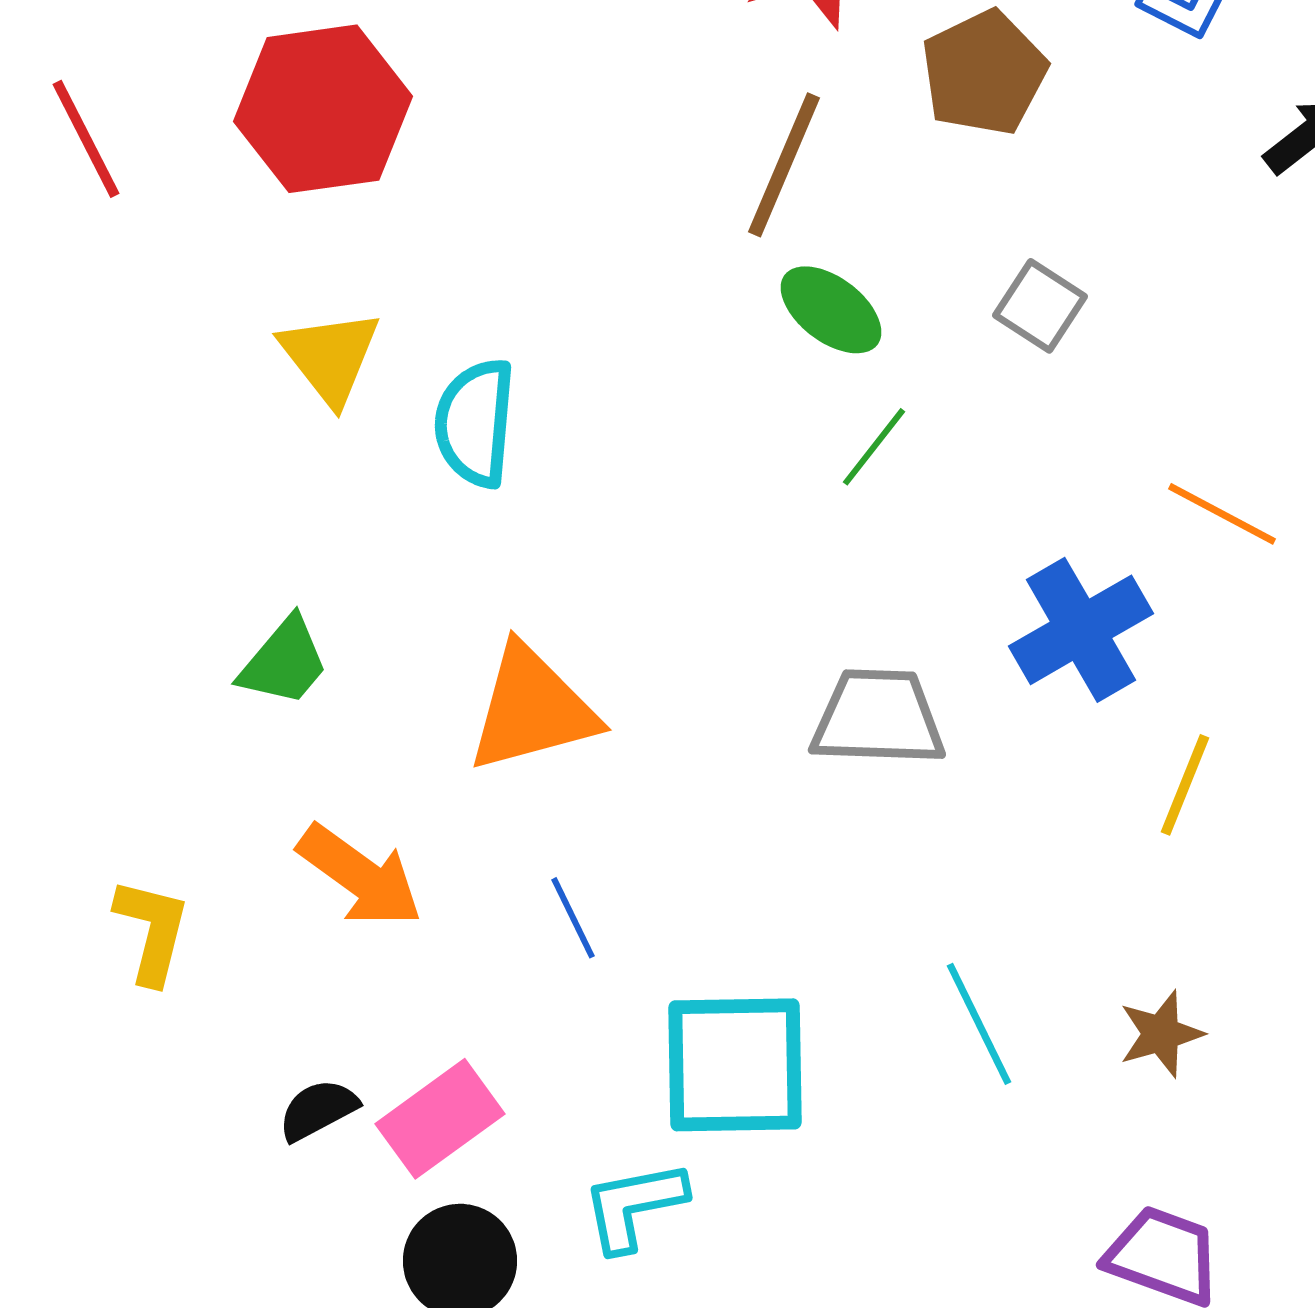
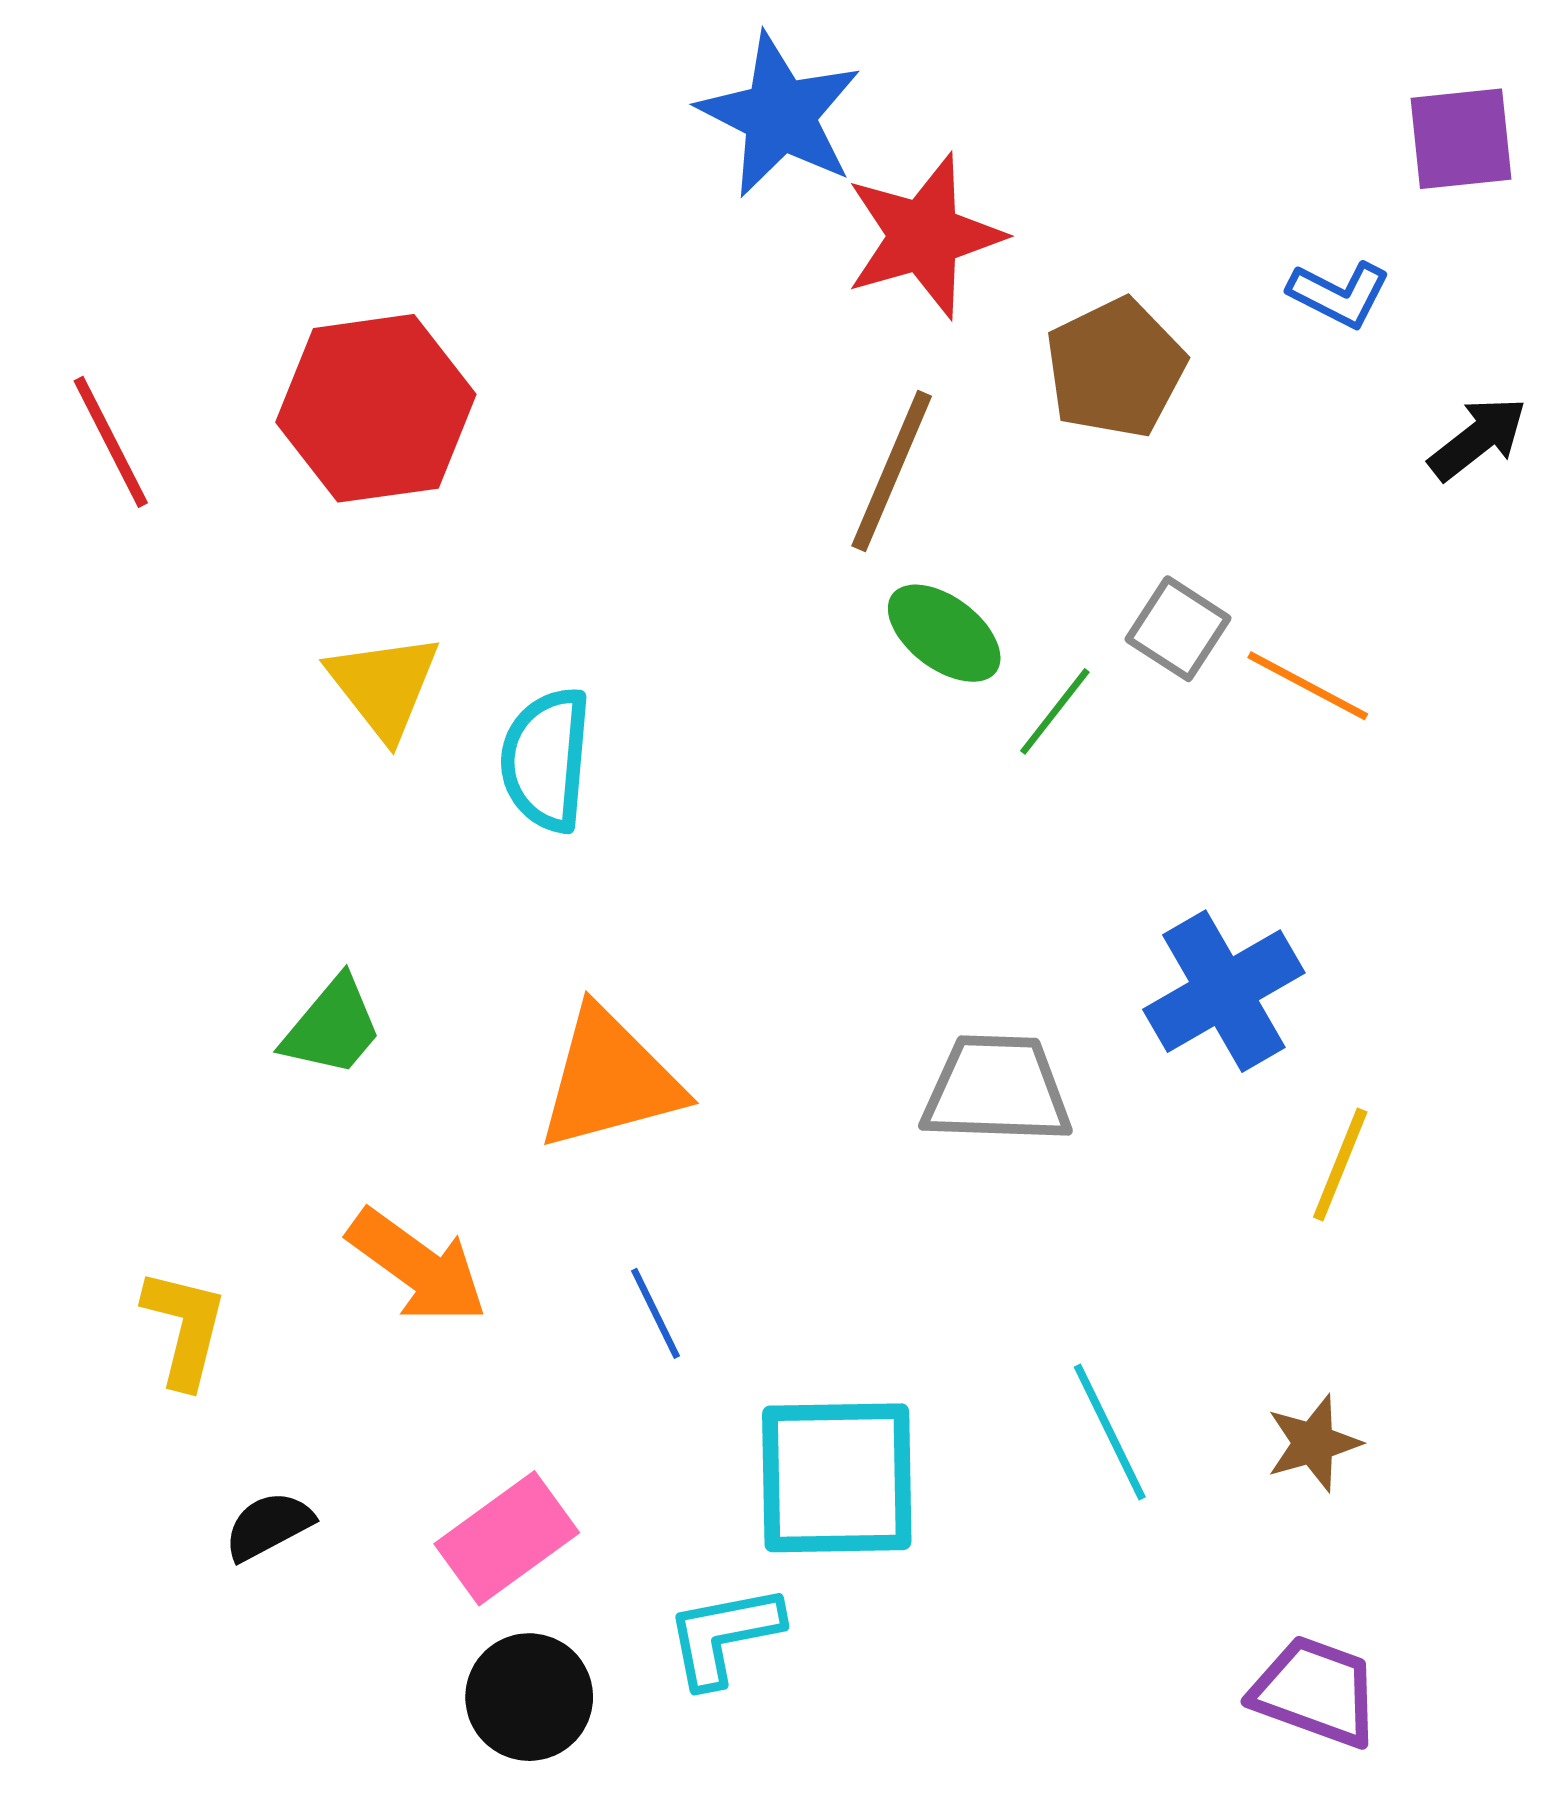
green line: (874, 447) -> (1055, 711), moved
orange line: (1222, 514) -> (1308, 686), moved
black semicircle: (318, 1110) -> (268, 1526), moved

